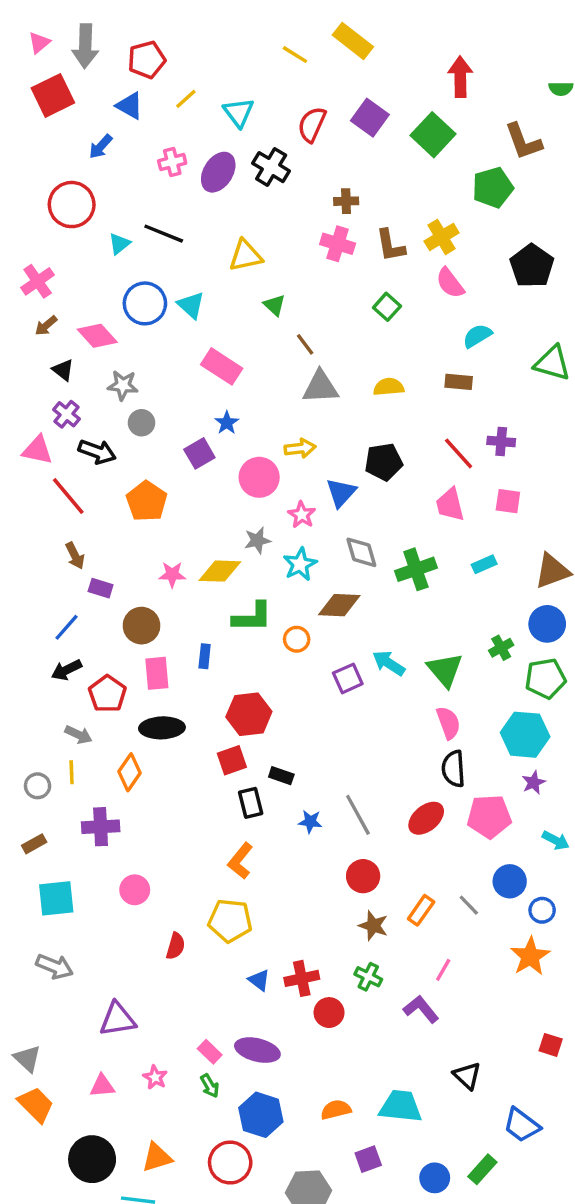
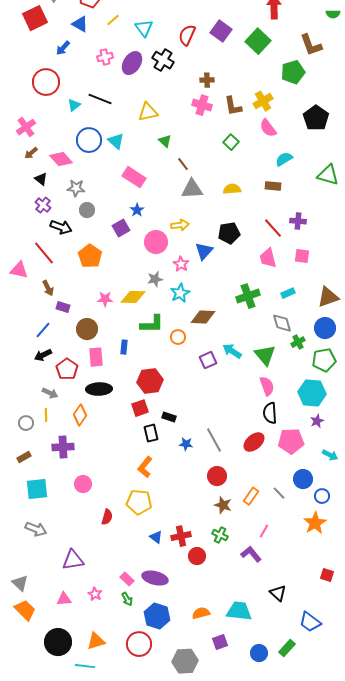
pink triangle: (38, 450) -> (19, 270), moved
gray diamond: (361, 552) -> (282, 323), moved

